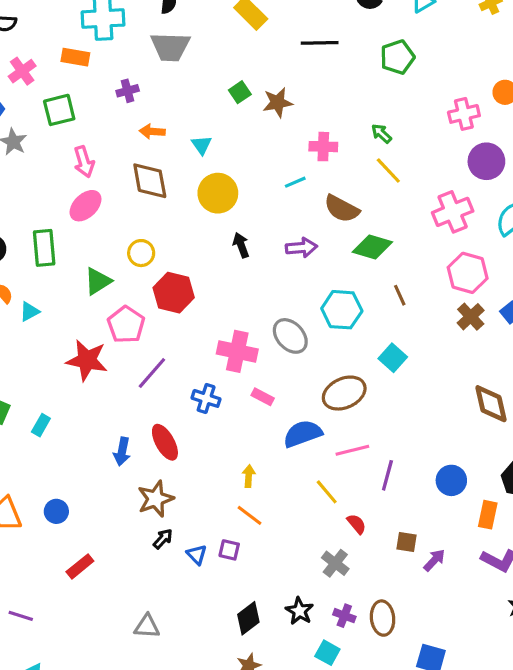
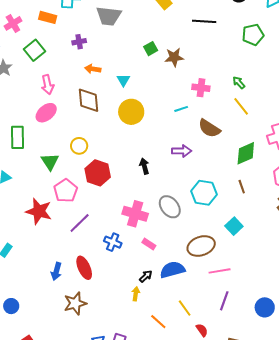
green square: (59, 110) -> (35, 50), turned -30
black arrow: (241, 245) -> (144, 166), moved
green diamond: (372, 247) -> (246, 153), moved, turned -45
green triangle: (98, 281) -> (50, 162), turned -36
pink line: (352, 450) -> (220, 271), moved
orange line: (250, 515) -> (158, 322), moved
black arrow: (163, 539) -> (146, 276), moved

